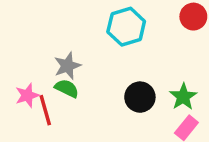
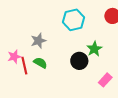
green semicircle: (67, 88) -> (40, 63), moved
green star: (183, 97) -> (94, 49), moved

